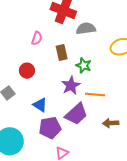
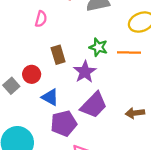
brown rectangle: (62, 53) -> (58, 55), moved
red circle: (27, 71) -> (32, 74), moved
orange line: (95, 95) -> (129, 53), moved

